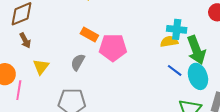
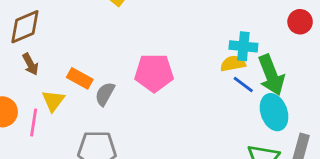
orange rectangle: (89, 34) -> (80, 78), moved
blue line: (175, 70) -> (243, 85), moved
pink line: (19, 90) -> (34, 123), moved

